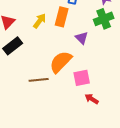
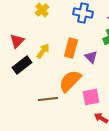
orange rectangle: (62, 17) -> (71, 48), moved
yellow arrow: (40, 21) -> (43, 51), moved

